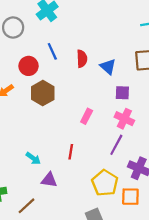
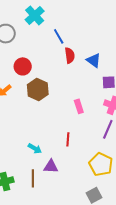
blue line: (52, 51) -> (59, 36), moved
pink rectangle: (87, 116) -> (79, 106), turned -40
brown line: (26, 206) -> (33, 178), moved, turned -42

